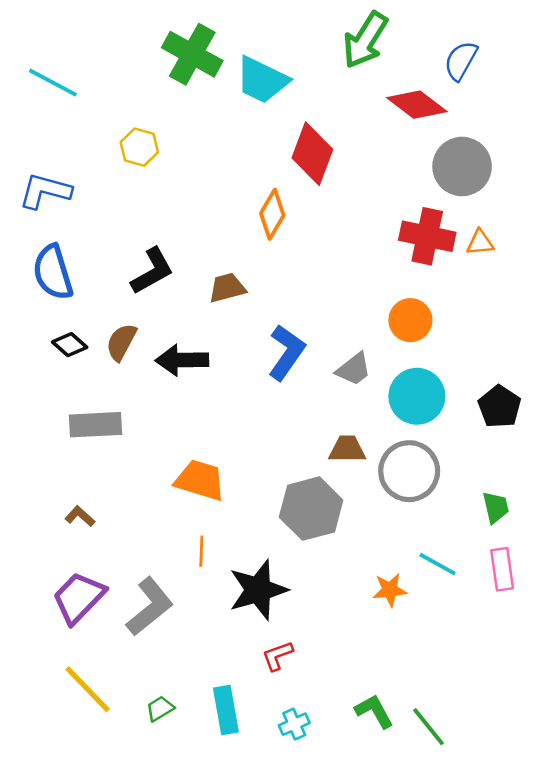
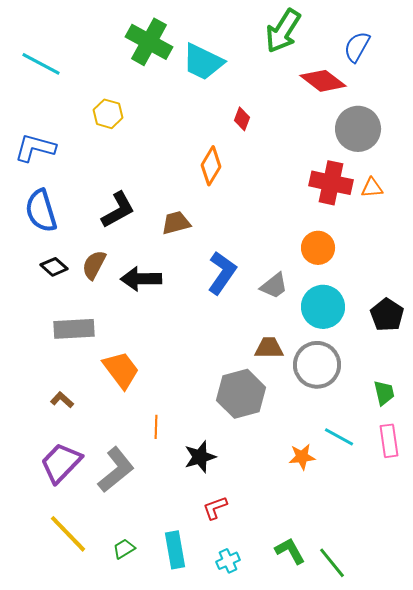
red diamond: (312, 154) -> (242, 119), size x0.5
orange trapezoid: (200, 480) -> (121, 370), moved, turned 36
black star: (258, 590) -> (200, 457), size x0.7

